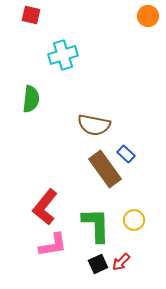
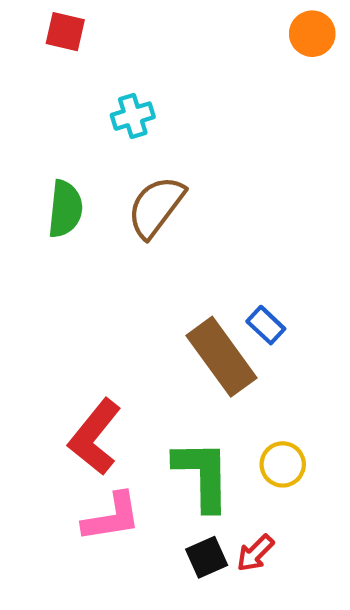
cyan cross: (63, 55) -> (133, 116), size x0.7
brown semicircle: (94, 125) -> (156, 207), moved, turned 116

